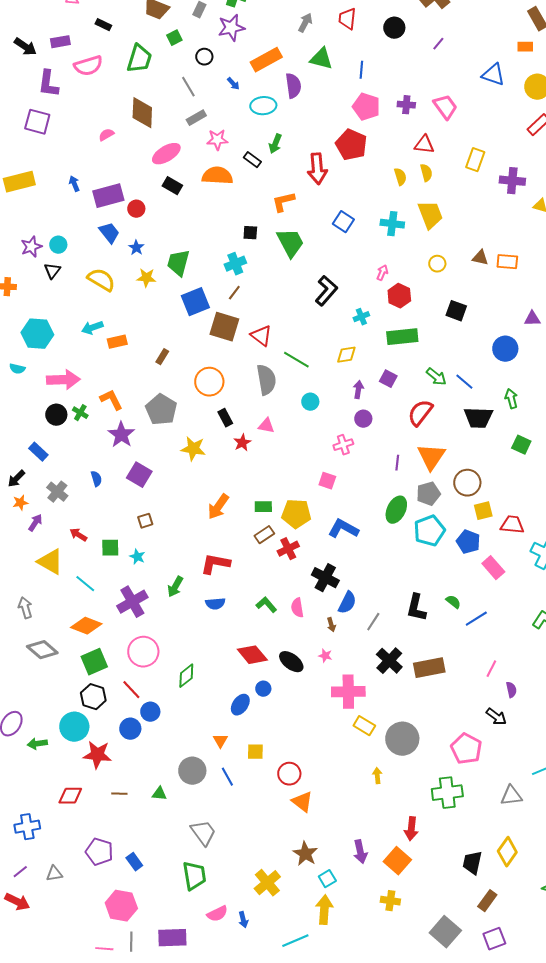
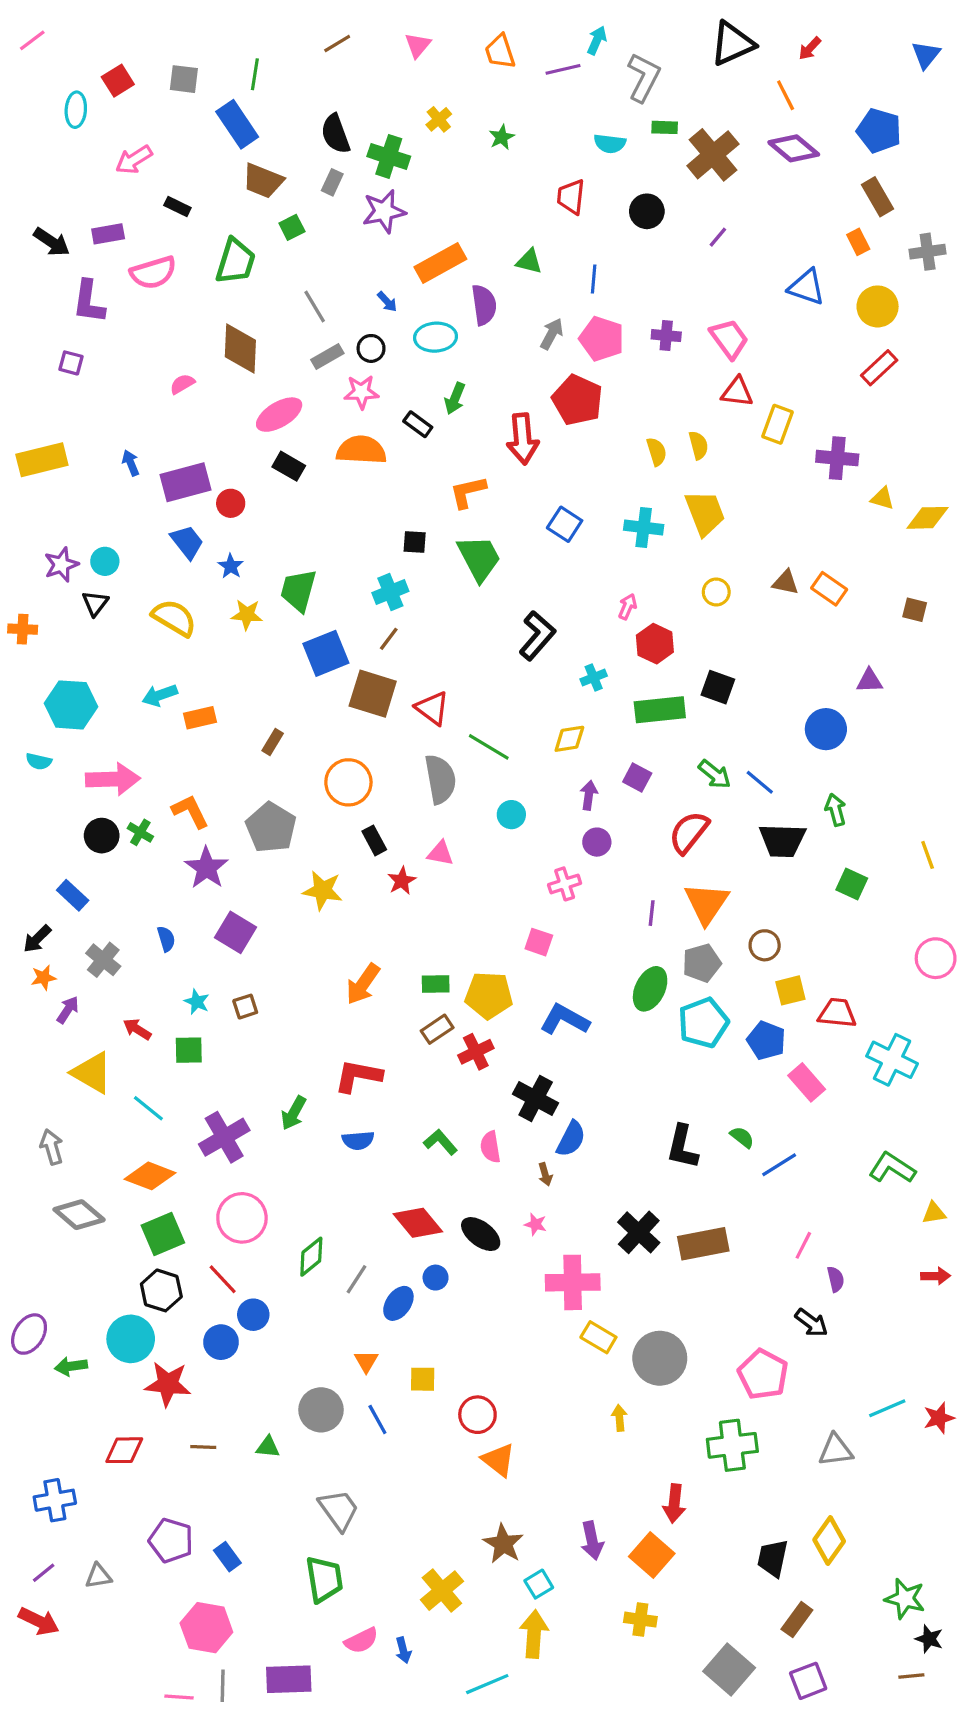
gray arrow: (305, 23) -> (552, 334), moved
orange rectangle: (525, 47) -> (858, 242), turned 63
black circle: (204, 57) -> (371, 348), moved
green triangle: (321, 59) -> (529, 261), size x0.7
purple square: (37, 122) -> (71, 363), size x0.6
red triangle: (424, 145) -> (737, 392), moved
orange rectangle: (507, 262) -> (829, 589), turned 30
black square: (456, 311) -> (718, 687), moved
brown circle: (467, 483) -> (765, 945), size x0.7
cyan star: (137, 557) -> (197, 1002), moved
gray line: (373, 622) -> (357, 1279), moved

